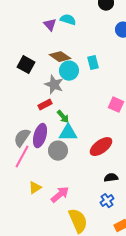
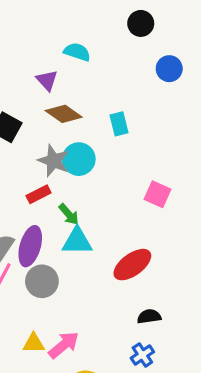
purple triangle: (50, 25) -> (47, 80), moved
cyan circle: (69, 71) -> (79, 159), moved
gray circle: (58, 151) -> (42, 281), moved
yellow triangle: (35, 188) -> (34, 343), moved, turned 32

